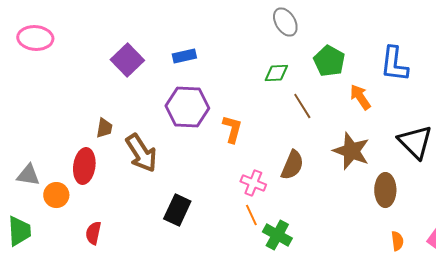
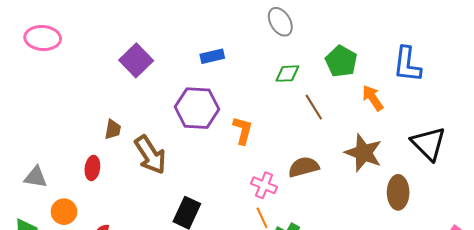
gray ellipse: (285, 22) -> (280, 22), moved
blue rectangle: (184, 56) -> (212, 56), moved
brown semicircle: (292, 165) -> (304, 167), turned -128
red ellipse: (84, 166) -> (92, 168), size x0.7
orange circle: (56, 195) -> (64, 212), moved

